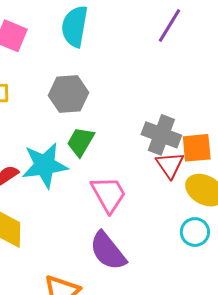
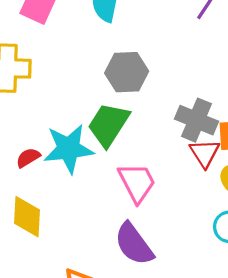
gray hexagon: (68, 94) -> (127, 72), moved
green trapezoid: (81, 142) -> (108, 125), size x1.4

